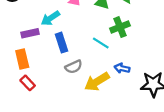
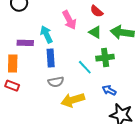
cyan arrow: (50, 18) -> (46, 34), turned 84
blue arrow: (122, 68) -> (109, 90), moved
red rectangle: (28, 83) -> (12, 86), turned -40

